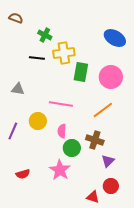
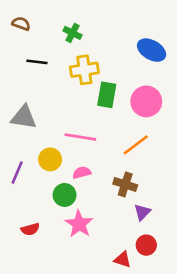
green cross: (45, 35) -> (72, 33), moved
black line: (37, 58) -> (37, 62), moved
gray triangle: (18, 89) -> (24, 117), size x1.5
pink semicircle: (62, 131) -> (82, 173), turned 72
green circle: (72, 148) -> (65, 195), moved

